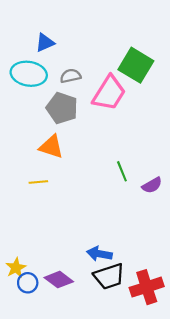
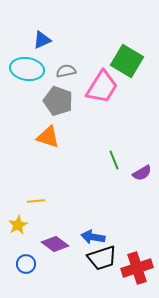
yellow line: (38, 182) -> (36, 201), moved
yellow star: (16, 268) -> (18, 225), moved
purple diamond: (59, 280) -> (55, 244), moved

